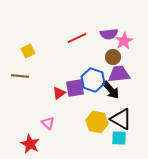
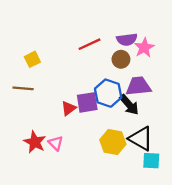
brown circle: (113, 57) -> (121, 59), moved
cyan square: (119, 138) -> (151, 161), moved
red star: (30, 144) -> (35, 142), moved

